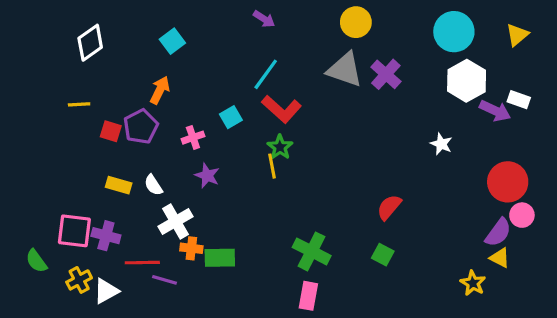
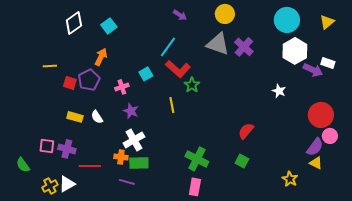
purple arrow: (264, 19) -> (180, 15), moved
white diamond: (90, 43) -> (74, 23), moved
green star: (280, 147) -> (192, 85), moved
white cross: (176, 221) -> (134, 140), moved
pink square: (74, 231) -> (47, 146), size x0.7
yellow cross: (79, 280) -> (50, 186), moved
purple line: (164, 280) -> (127, 182), moved
yellow star: (473, 283) -> (290, 179), moved

